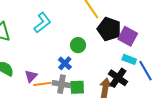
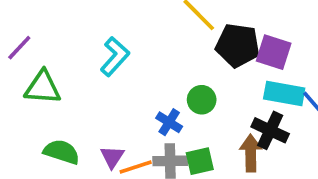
green circle: (78, 45) -> (202, 100), moved
cyan rectangle: (129, 59) -> (284, 93), size x1.5

